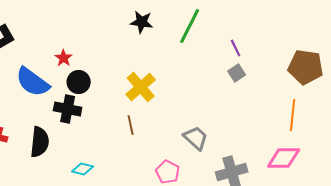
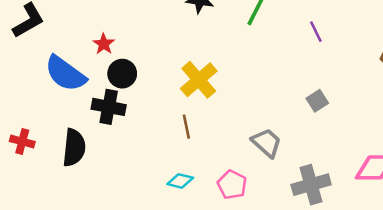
gray square: (237, 73) -> (317, 101), moved
cyan diamond: (83, 169) -> (180, 181), moved

